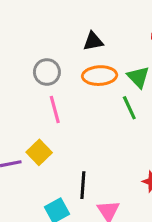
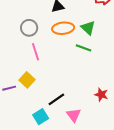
green line: (129, 108) -> (83, 48), turned -42
black line: (83, 185) -> (56, 99), turned 54

